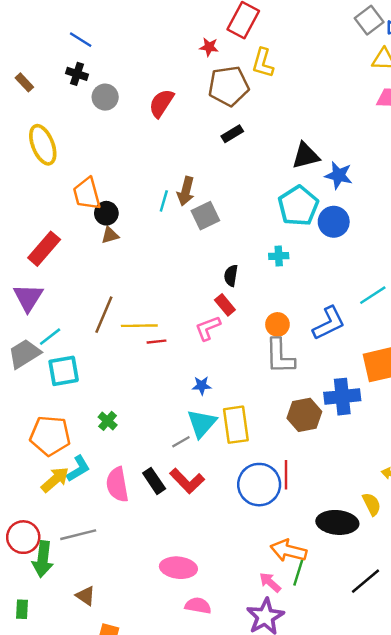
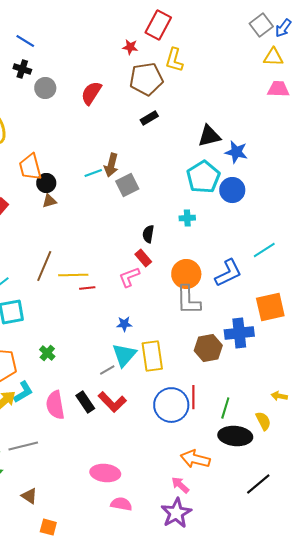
cyan line: (164, 201) -> (93, 173), turned 54
orange circle: (277, 324) -> (186, 274), size x1.5
green line: (298, 573) -> (225, 408), moved

